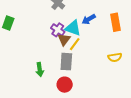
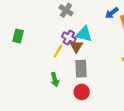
blue arrow: (89, 19) -> (112, 13), moved
yellow line: (75, 44) -> (58, 51), moved

